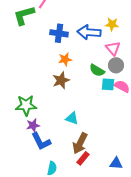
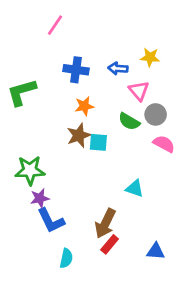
green L-shape: (24, 15) -> (22, 92), moved
blue arrow: (89, 32) -> (118, 68), size x0.6
pink triangle: (113, 48) -> (139, 91), moved
cyan square: (108, 84) -> (98, 142), moved
cyan triangle: (72, 118) -> (135, 188), moved

